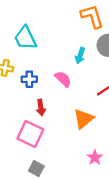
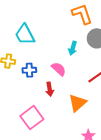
red arrow: (41, 107) -> (50, 89), moved
pink square: (30, 134) -> (32, 118), turned 30

